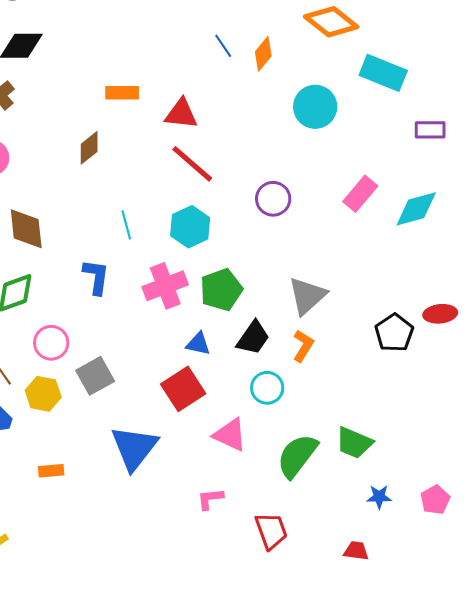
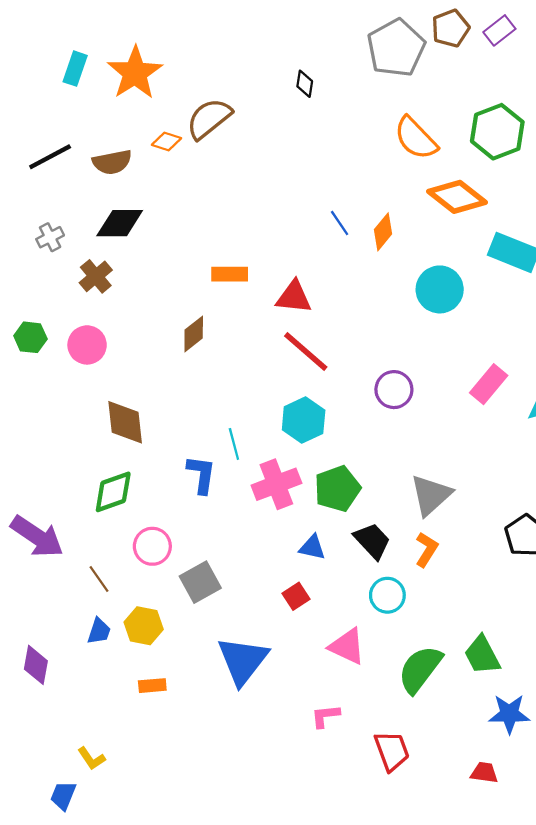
cyan line: (126, 225) -> (234, 444), moved
black trapezoid: (253, 338) -> (372, 541), turned -78
red square: (183, 389) -> (296, 596), size x0.6
yellow hexagon: (43, 394) -> (144, 626), moved
green trapezoid: (354, 443) -> (482, 655), turned 39
blue star: (379, 497) -> (509, 714), size x1.5

